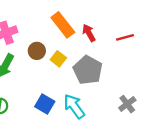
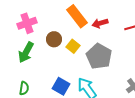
red arrow: (89, 33) -> (100, 23), turned -77

